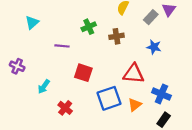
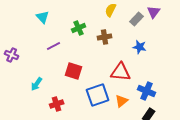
cyan triangle: (32, 22) -> (43, 17), moved, turned -32
purple line: (62, 46) -> (54, 46), turned -32
purple cross: (17, 66) -> (12, 55), moved
red cross: (65, 108) -> (57, 104), turned 32

